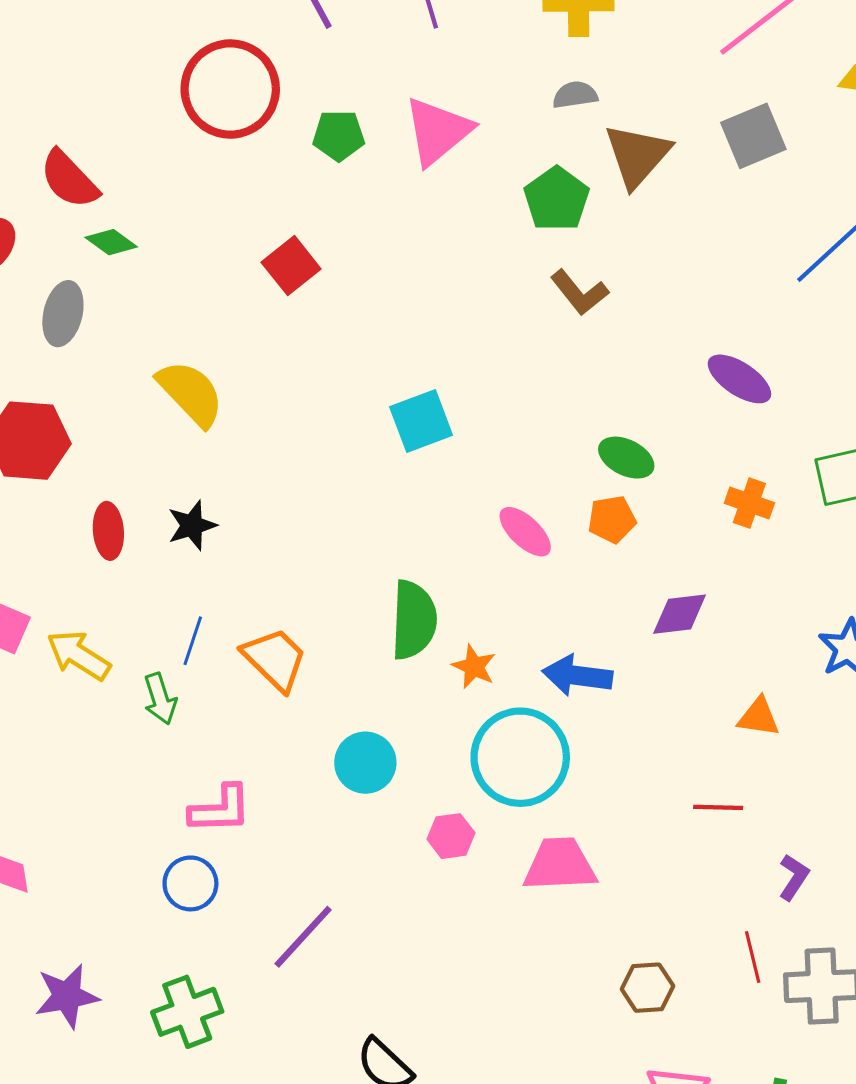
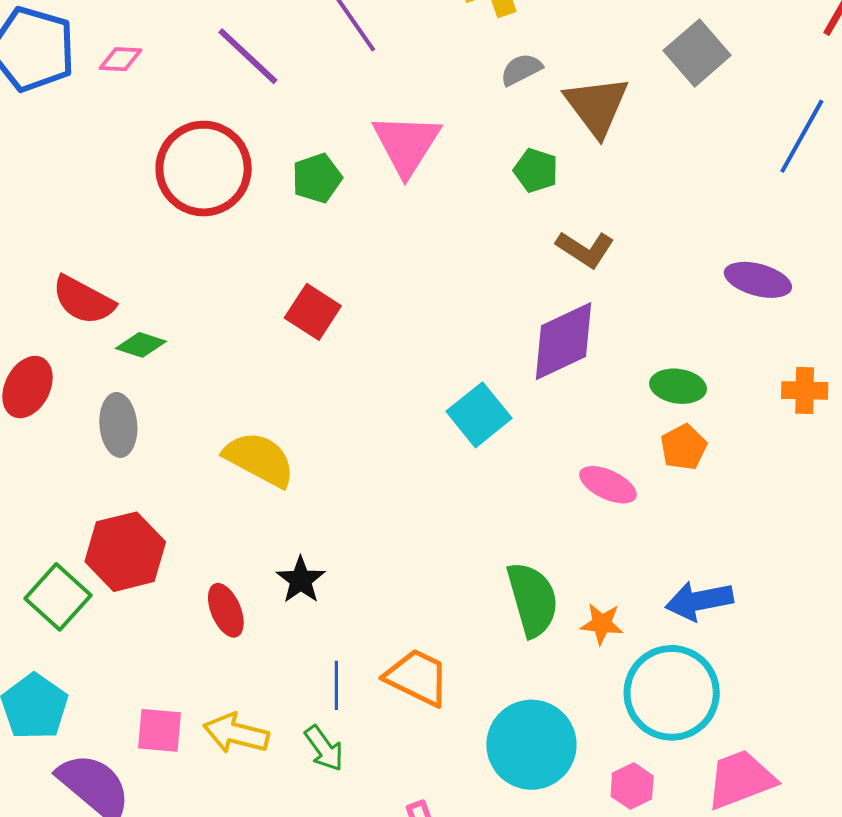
green pentagon: (557, 199) -> (536, 170), size x0.7
purple diamond: (680, 614) -> (564, 341), moved, size x1.5
cyan circle: (365, 763) -> (531, 745), size x1.5

